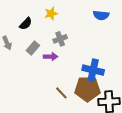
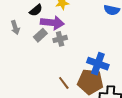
gray cross: (60, 39) -> (60, 39), moved
purple arrow: (51, 57) -> (52, 23), moved, size x1.6

